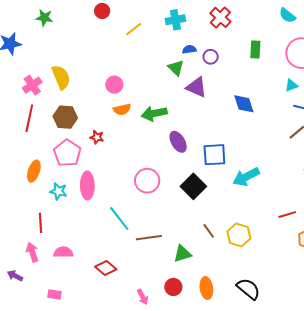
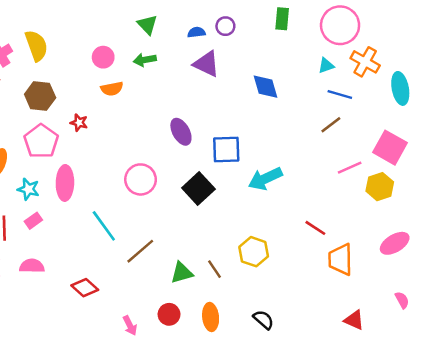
blue semicircle: (189, 49) -> (196, 32), moved
green triangle: (176, 68) -> (147, 25), moved
green arrow: (154, 113) -> (145, 60), moved, size x0.7
red line: (287, 215) -> (315, 228), turned 48
brown line: (209, 231) -> (215, 269), moved
brown line: (149, 238) -> (140, 251), turned -35
black semicircle: (248, 289) -> (263, 320), size x0.7
pink rectangle: (55, 295) -> (33, 221), moved, turned -48

